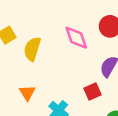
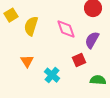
pink diamond: (76, 38) -> (66, 29), moved

